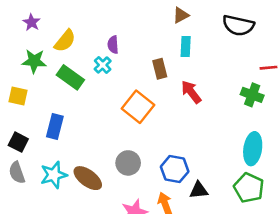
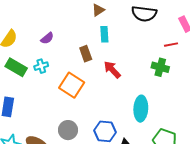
purple semicircle: (113, 45) -> (47, 38), turned -120
cyan cross: (103, 65) -> (41, 66), moved, turned 32
cyan ellipse: (253, 149) -> (141, 109), moved

